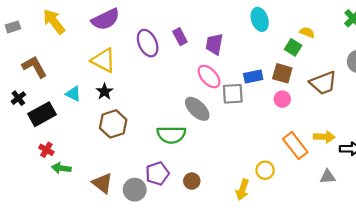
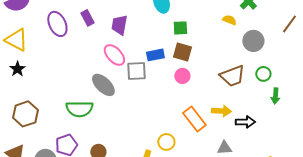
yellow semicircle: (307, 32) -> (229, 20), moved
green square: (293, 47) -> (180, 28), moved, turned -35
brown trapezoid: (323, 83) -> (232, 76), moved
brown hexagon: (113, 124) -> (25, 114), moved

